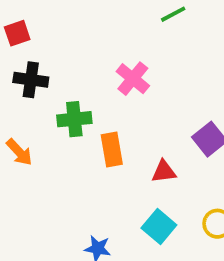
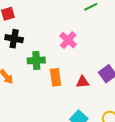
red triangle: (164, 172) -> (83, 82), moved

